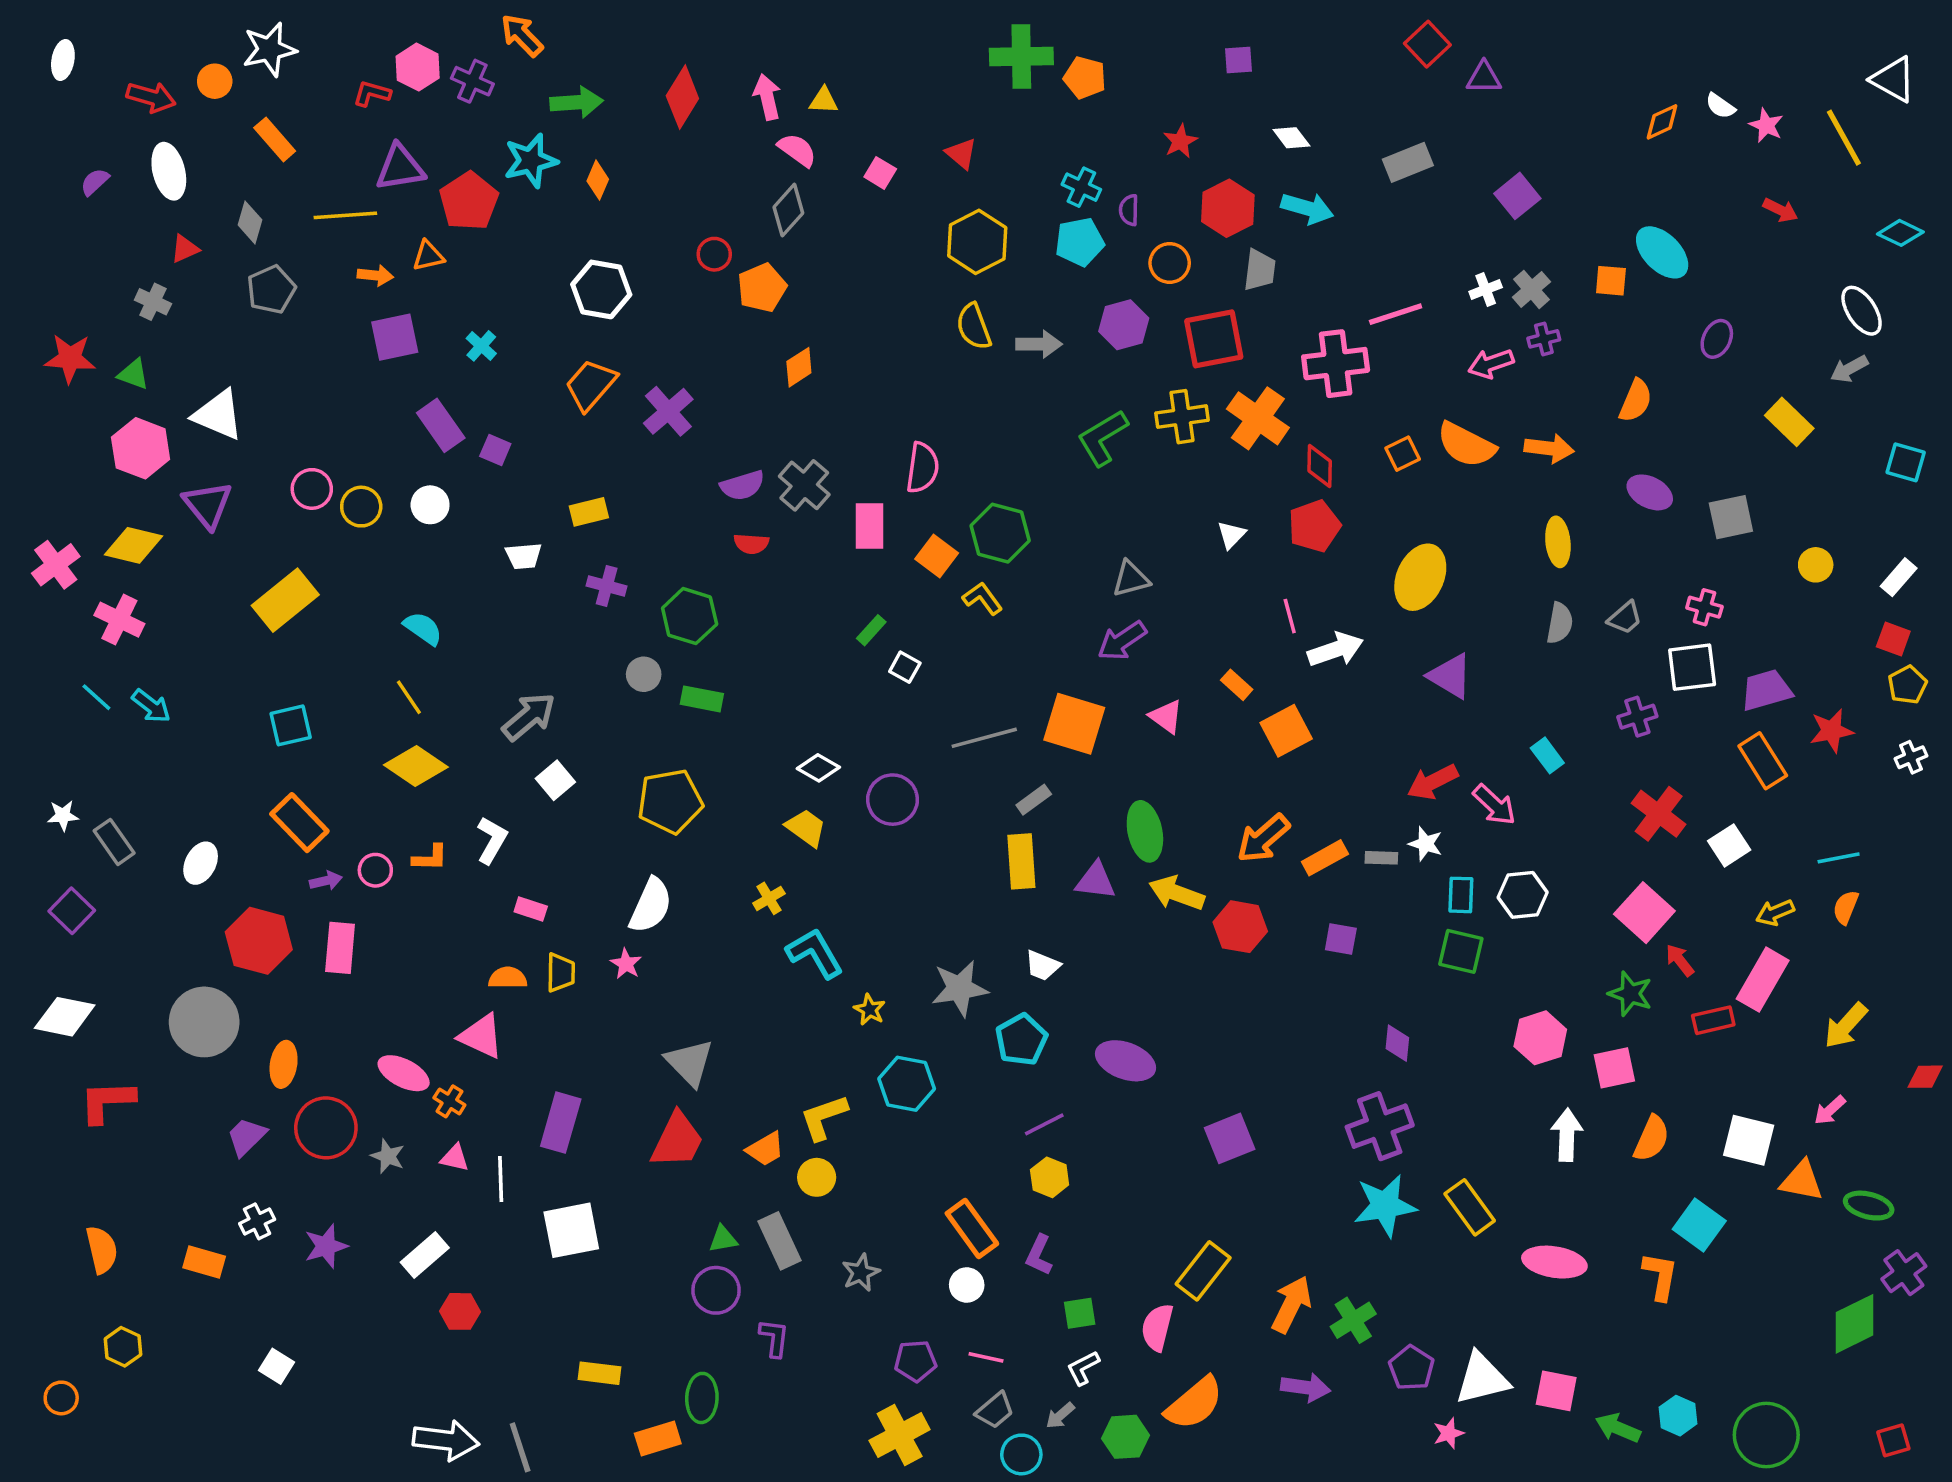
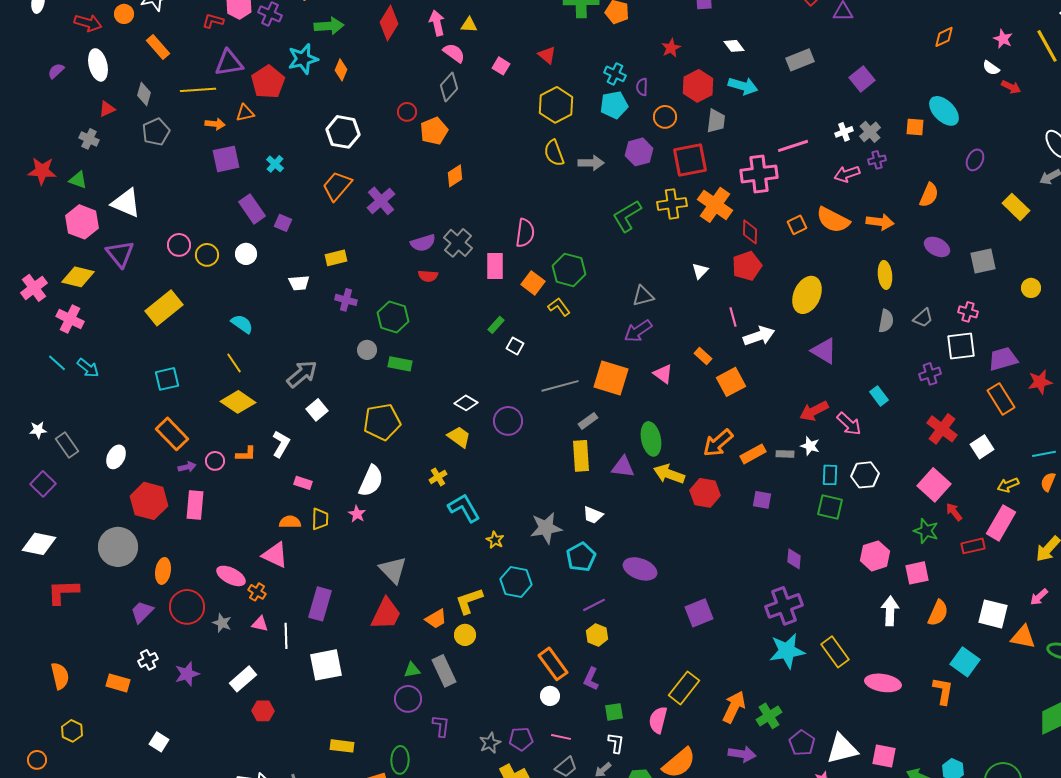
white semicircle: (1720, 106) -> (991, 68), moved
gray star: (861, 1273) -> (490, 743), moved
white L-shape: (1083, 1368) -> (616, 743), turned 125

